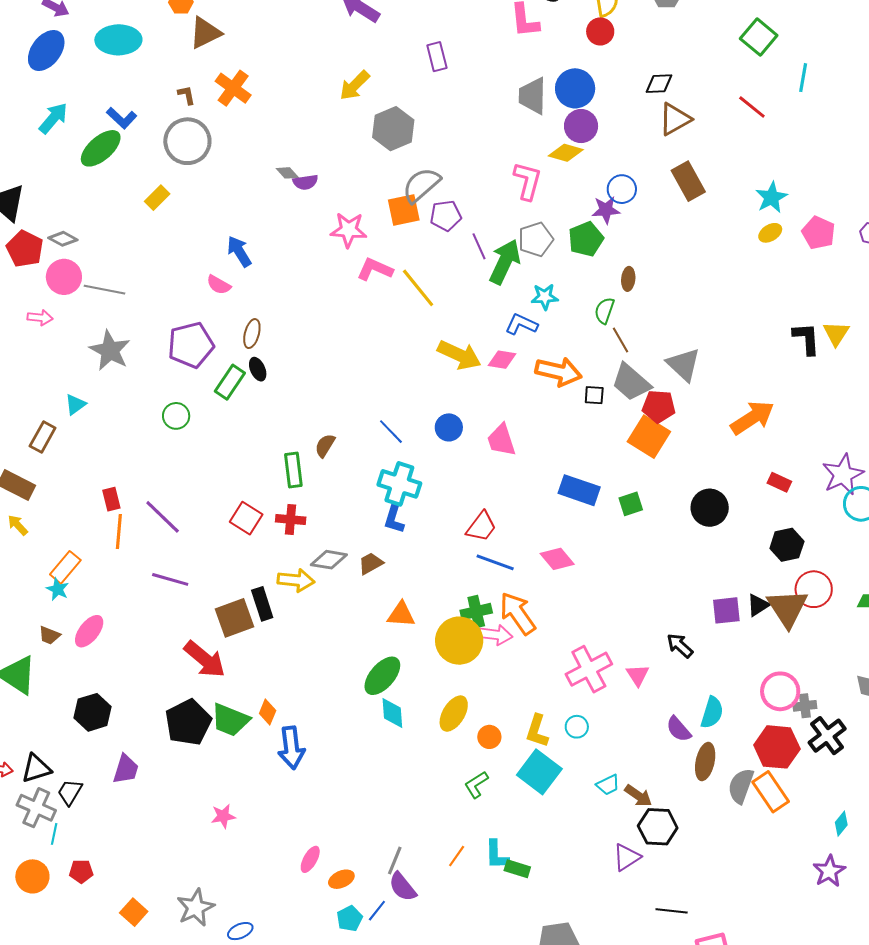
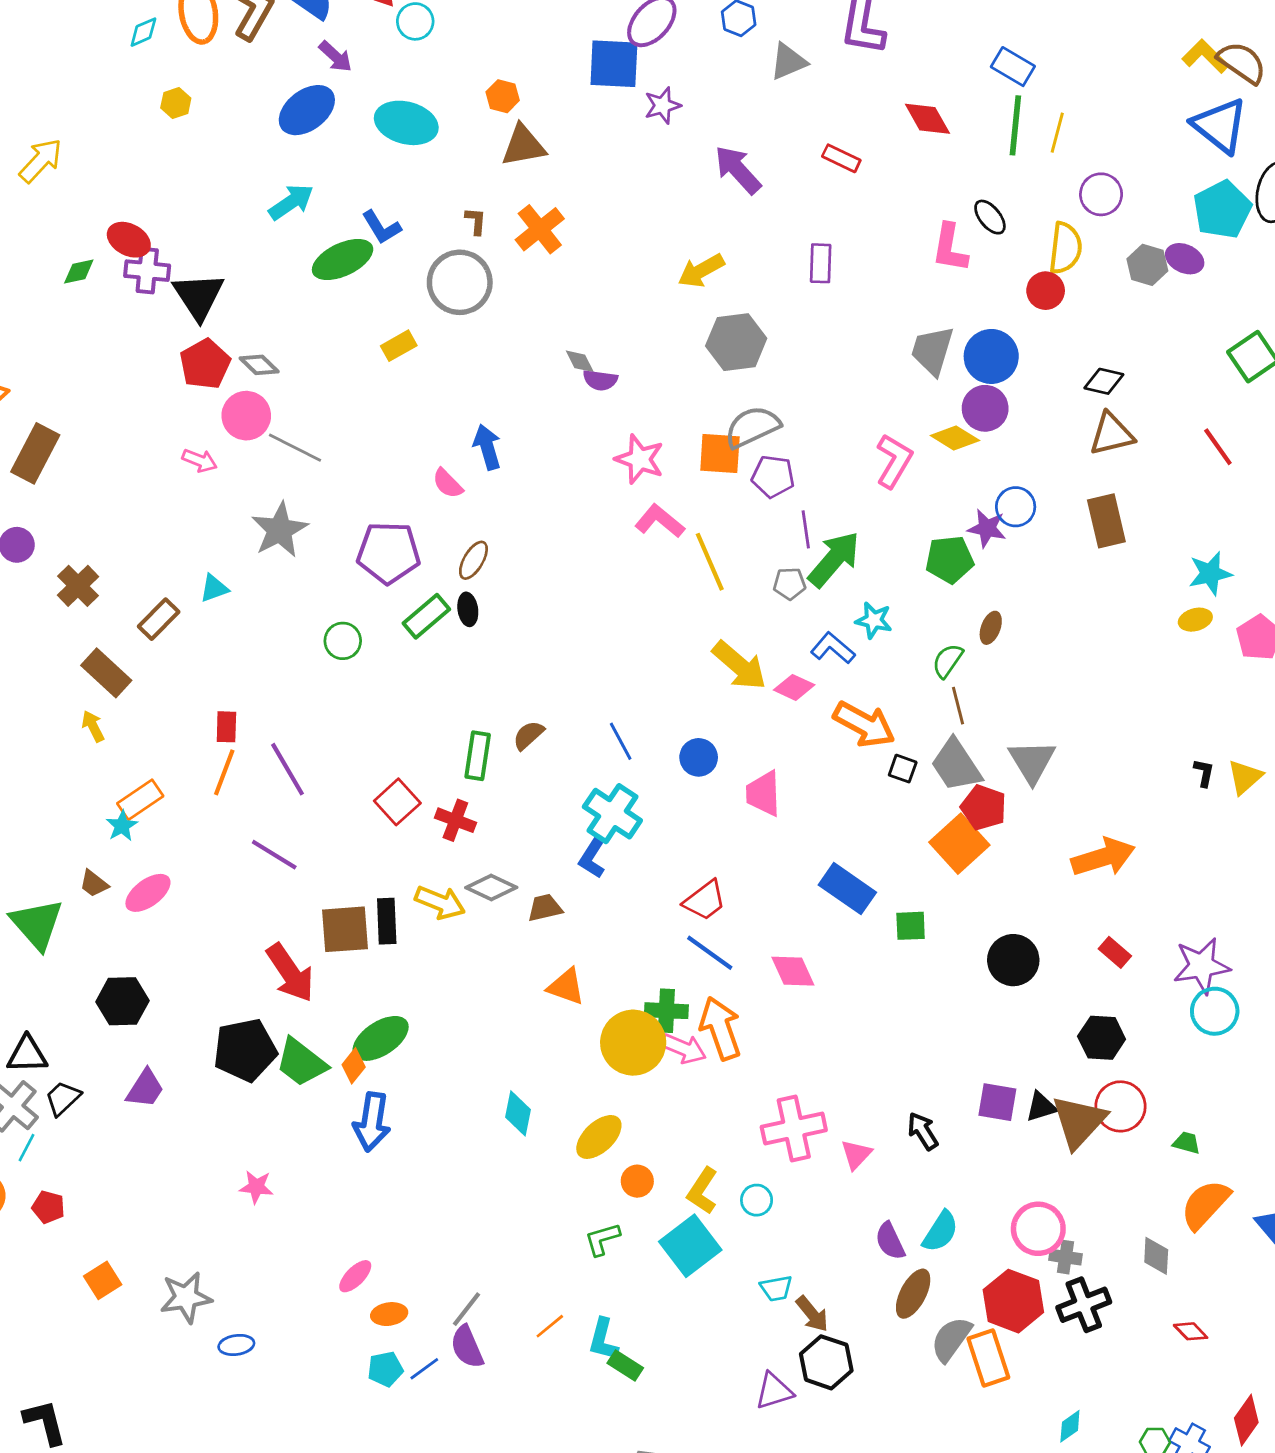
gray pentagon: (536, 239) -> (790, 584), moved, size x0.7
black L-shape: (806, 339) -> (1204, 773), size x0.6
green ellipse: (382, 676) -> (381, 1038), moved

